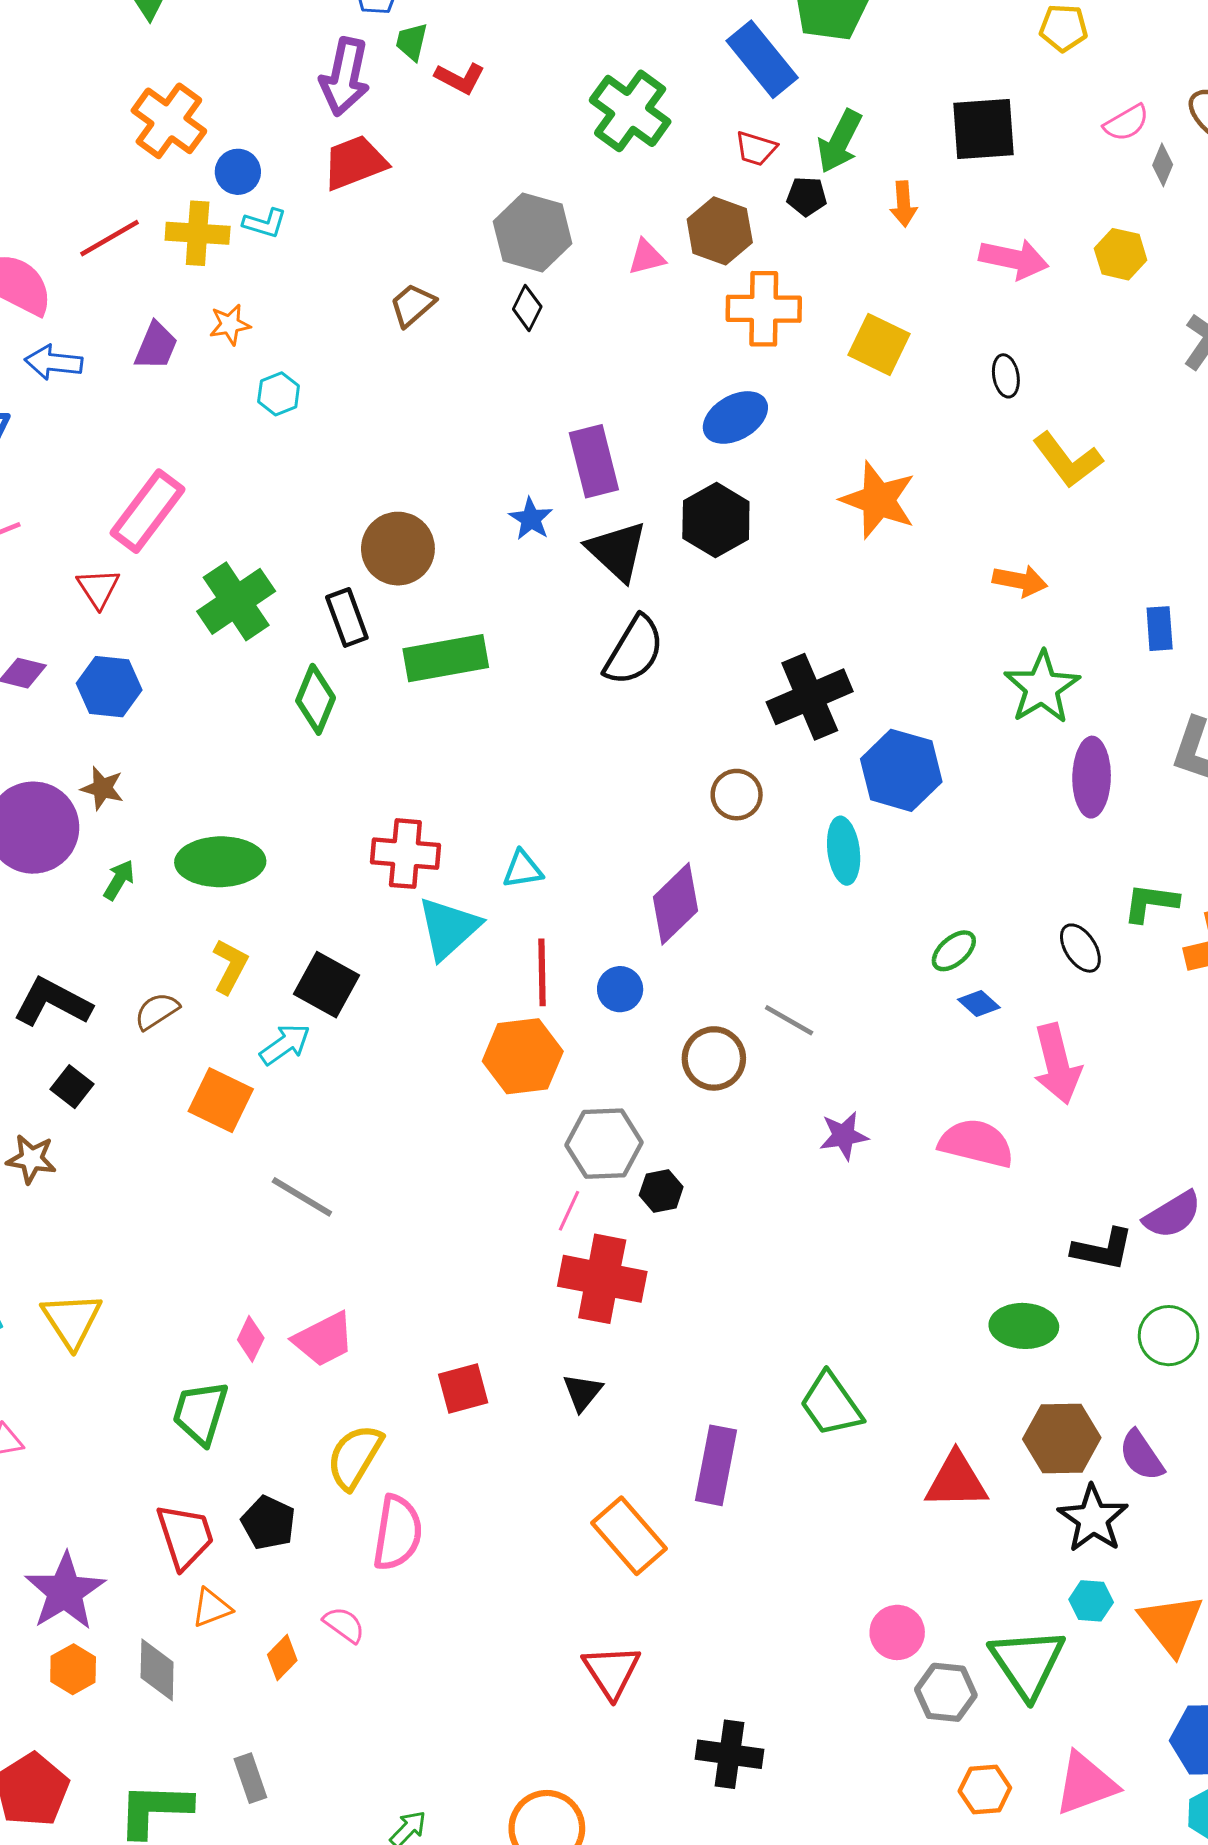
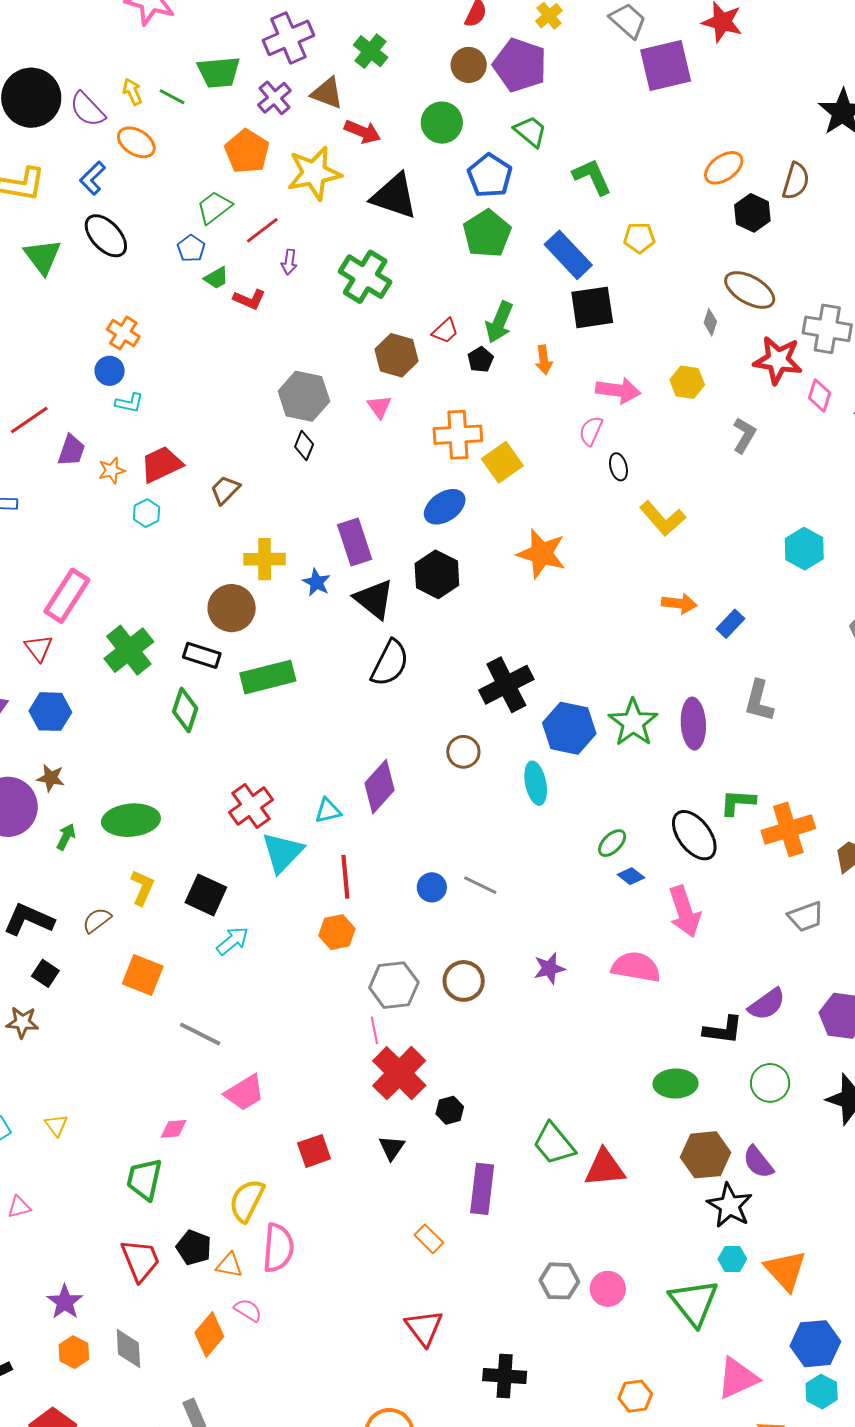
green trapezoid: (412, 42) -> (216, 278), turned -128
blue rectangle: (762, 59) -> (568, 255), moved
purple arrow: (345, 77) -> (289, 262), moved, size x0.5
green cross: (630, 111) -> (365, 277), moved
orange cross: (169, 121) -> (123, 333), moved, size x0.7
pink semicircle: (1126, 123) -> (591, 431), moved, turned 148
red trapezoid: (756, 149) -> (445, 331), turned -56
red trapezoid: (355, 163) -> (161, 464), moved
black pentagon: (807, 196) -> (480, 360), turned -30
brown hexagon: (720, 231) -> (396, 355), moved
yellow cross: (198, 233) -> (265, 559), moved
pink triangle: (647, 257) -> (379, 407), turned -48
brown trapezoid: (412, 305) -> (225, 490), moved
yellow square: (879, 344) -> (502, 462), moved, turned 33
purple trapezoid: (156, 346) -> (71, 450), moved
orange arrow: (1020, 581) -> (679, 604), moved
black rectangle: (347, 618) -> (202, 655), turned -48
blue rectangle: (1160, 629) -> (730, 624), turned 52
green star: (1042, 687) -> (633, 723), moved
red cross: (405, 854) -> (251, 806), turned -36
purple diamond: (675, 904) -> (380, 787), moved
black ellipse: (1080, 948) -> (694, 835), size x1.6
blue circle: (620, 989) -> (432, 887), moved
gray line: (789, 1020) -> (480, 885), moved
cyan arrow: (285, 1044) -> (232, 941), moved
orange hexagon: (523, 1056) -> (337, 932), size x0.7
brown circle: (714, 1058) -> (464, 981), moved
black hexagon: (661, 1191) -> (450, 1110), moved
pink line: (569, 1211) -> (374, 1030), turned -32
red cross: (602, 1279) -> (399, 1073), turned 38
yellow triangle: (72, 1320) -> (56, 1125), size x0.6
pink diamond: (251, 1339) -> (174, 1129), turned 64
pink trapezoid: (324, 1339) -> (244, 1093), moved
red triangle: (956, 1481) -> (605, 1168), moved
orange rectangle: (629, 1536) -> (429, 1239), size x0.6
purple star: (65, 1592) -> (65, 1302), size x0.7
orange triangle: (212, 1608) -> (229, 1265), moved, turned 36
orange diamond: (282, 1658) -> (209, 1334), size x1.5
gray hexagon: (946, 1692) -> (559, 1281), moved
orange hexagon: (985, 1789) -> (635, 1396), moved

